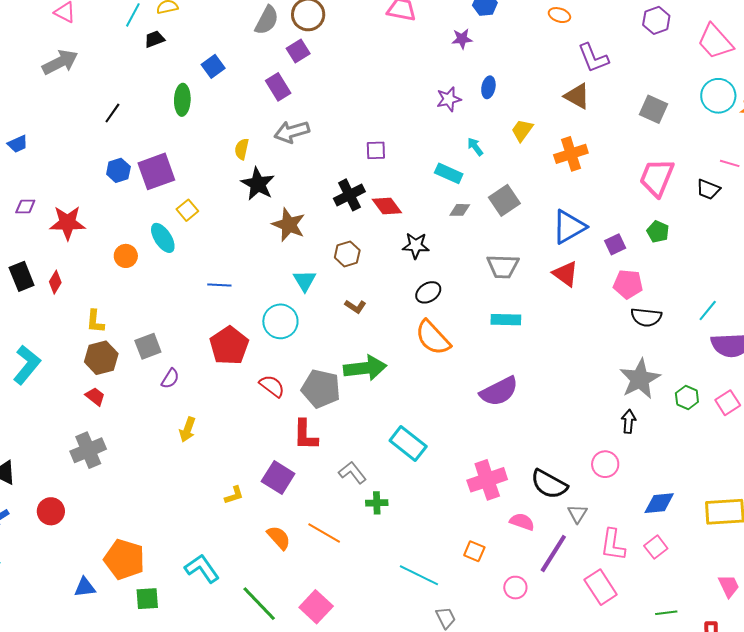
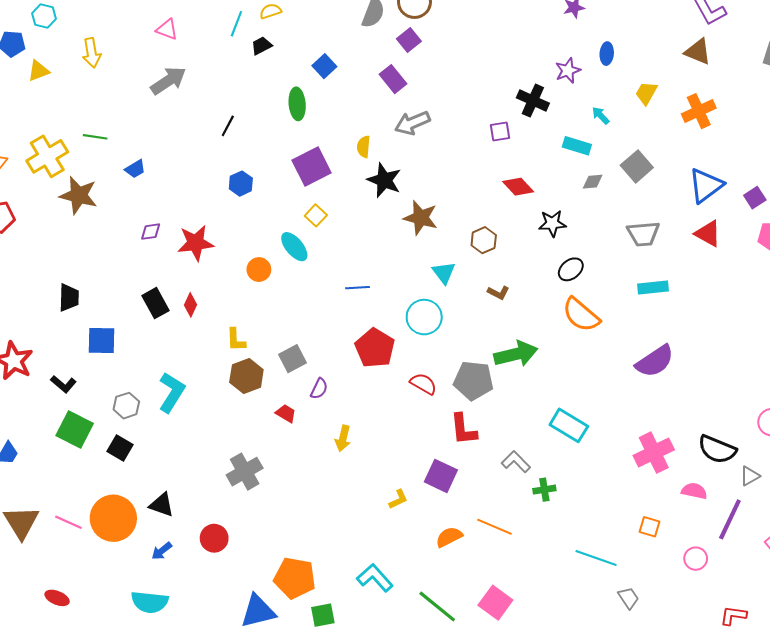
purple square: (156, 171) -> (312, 167), moved
black cross: (349, 195) -> (533, 101), moved, turned -32
red trapezoid: (95, 396) -> (286, 413), moved
gray triangle: (577, 514) -> (750, 476), turned 35
orange semicircle: (279, 538) -> (449, 537), turned -68
blue triangle: (85, 587) -> (258, 611), size x1.6

